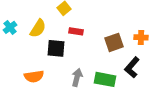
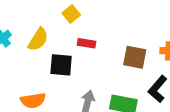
brown square: (114, 42) -> (135, 57), turned 30

